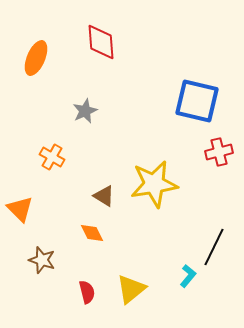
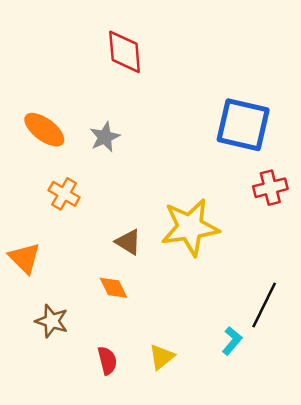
orange ellipse: (36, 58) -> (44, 130), moved, turned -76
yellow triangle: (131, 289) -> (162, 357), size x0.7

